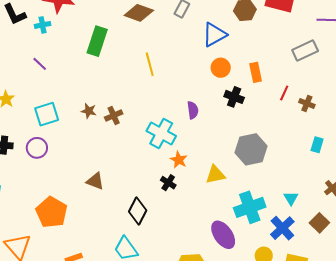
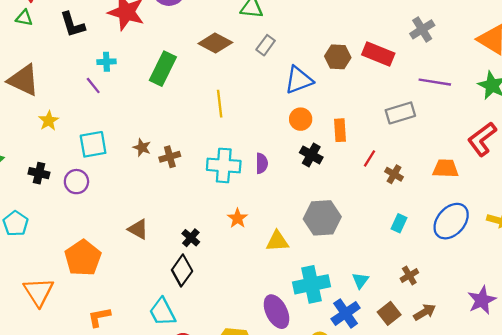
cyan cross: (43, 25) -> (106, 62), moved
cyan cross: (161, 133) -> (224, 165), moved, turned -32
black cross: (168, 183) -> (191, 238), moved

